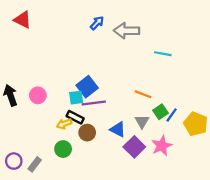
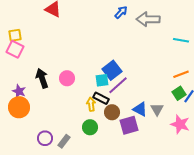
orange line: (143, 94) -> (181, 74), moved, turned -42
purple line: (94, 103) -> (118, 85), turned -35
gray triangle: (142, 122) -> (157, 109), moved
yellow arrow: (64, 124) -> (91, 104), turned 104
pink star: (162, 146) -> (180, 124), turned -30
purple square: (134, 147) -> (129, 125), moved, turned 30

